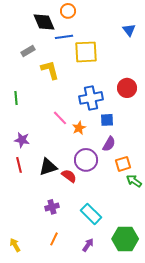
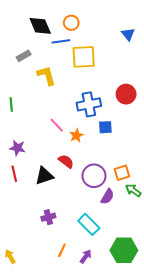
orange circle: (68, 11) -> (71, 23), moved
purple semicircle: (109, 144) -> (107, 196), moved
purple circle: (86, 160) -> (94, 176), moved
red semicircle: (69, 176) -> (66, 161), moved
orange line: (54, 239) -> (62, 250), moved

